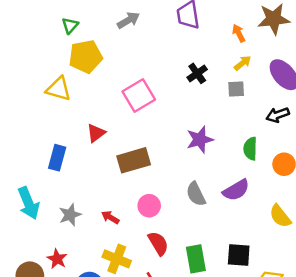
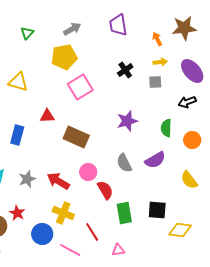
yellow pentagon: (86, 57) -> (64, 57), moved
yellow arrow: (243, 63) -> (160, 62), turned 32
red triangle: (96, 133) -> (47, 116), turned 35
brown rectangle: (134, 160) -> (76, 137), turned 40
red arrow: (110, 217) -> (58, 181), size x1.6
red semicircle: (158, 243) -> (105, 190), moved

